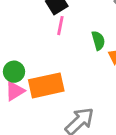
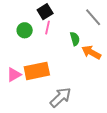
green circle: (14, 72) -> (25, 30), moved

